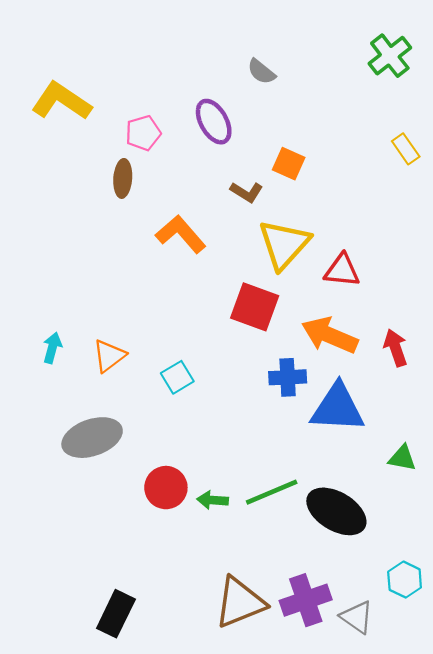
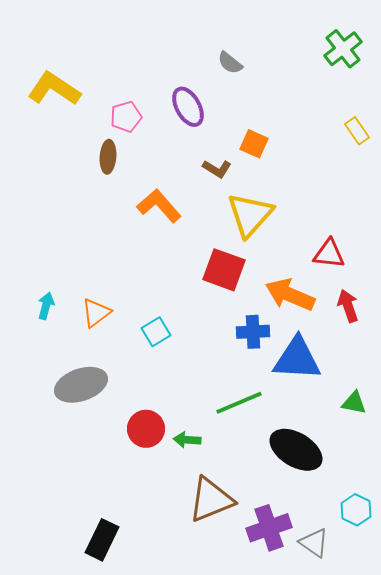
red triangle: (342, 270) -> (329, 254), moved
green line: (272, 492) -> (239, 403), moved
brown triangle: (240, 602) -> (211, 500), moved

